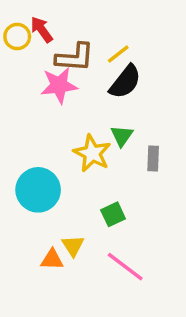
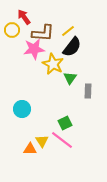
yellow circle: (17, 36) -> (12, 30), moved
yellow star: (92, 153) -> (53, 64), moved
cyan circle: (38, 190) -> (22, 109), size x0.7
pink line: (125, 267) -> (62, 140), moved

